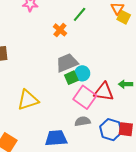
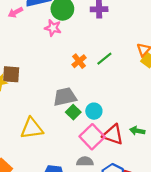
green line: (80, 14) -> (104, 59), moved
gray trapezoid: (67, 63) -> (65, 97), moved
green square: (71, 78) -> (73, 112), moved, turned -32

